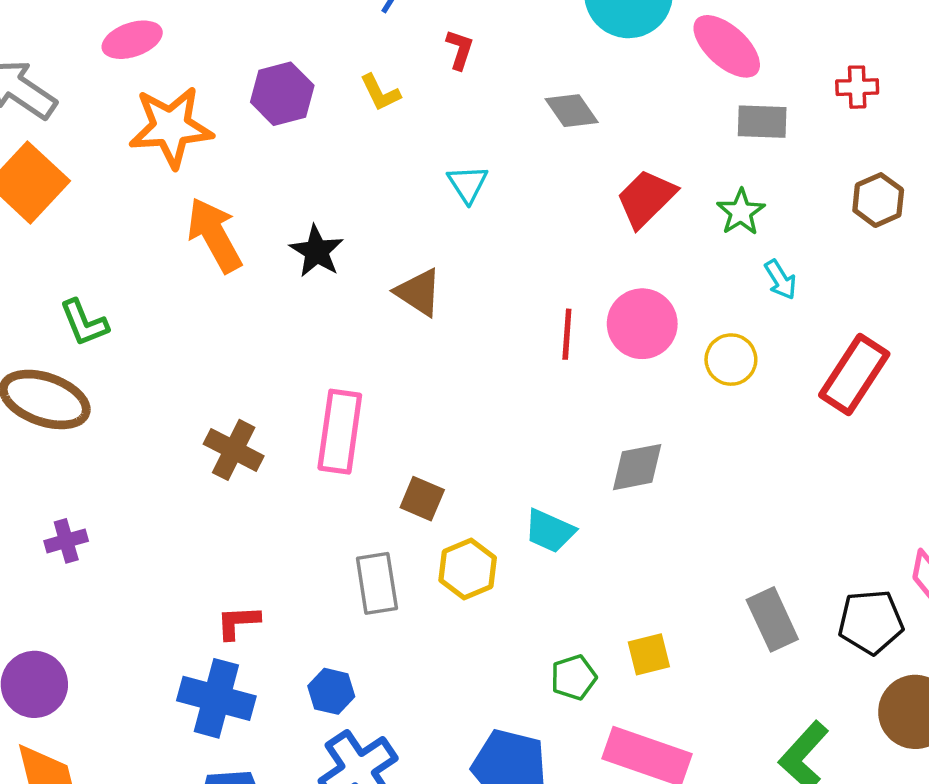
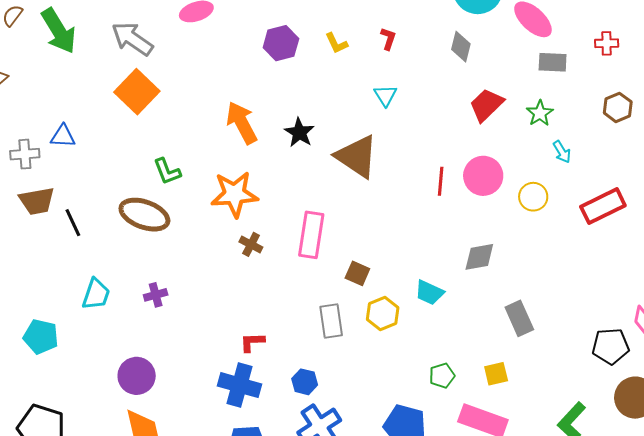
red L-shape: (460, 50) -> (388, 39), moved
gray diamond: (572, 111) -> (461, 47), moved, turned 48
orange star: (171, 127) -> (235, 194), moved
brown triangle: (419, 292) -> (357, 157), size x1.6
red rectangle: (854, 375) -> (603, 206), turned 30
brown cross: (234, 450) -> (251, 244), size x0.7
gray rectangle: (772, 619) -> (519, 318), moved
yellow square: (649, 654) -> (496, 374), moved

